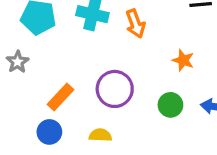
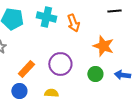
orange star: (183, 60) -> (103, 46), size x1.5

